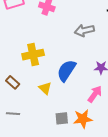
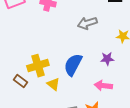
yellow cross: (33, 55) -> (38, 66), moved
pink arrow: (95, 94) -> (103, 86), turned -114

